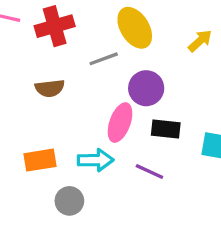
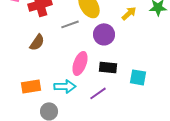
brown semicircle: (50, 88) -> (37, 42), turned -48
purple circle: (146, 88) -> (104, 34), moved
purple line: (149, 172) -> (98, 93), turned -60

